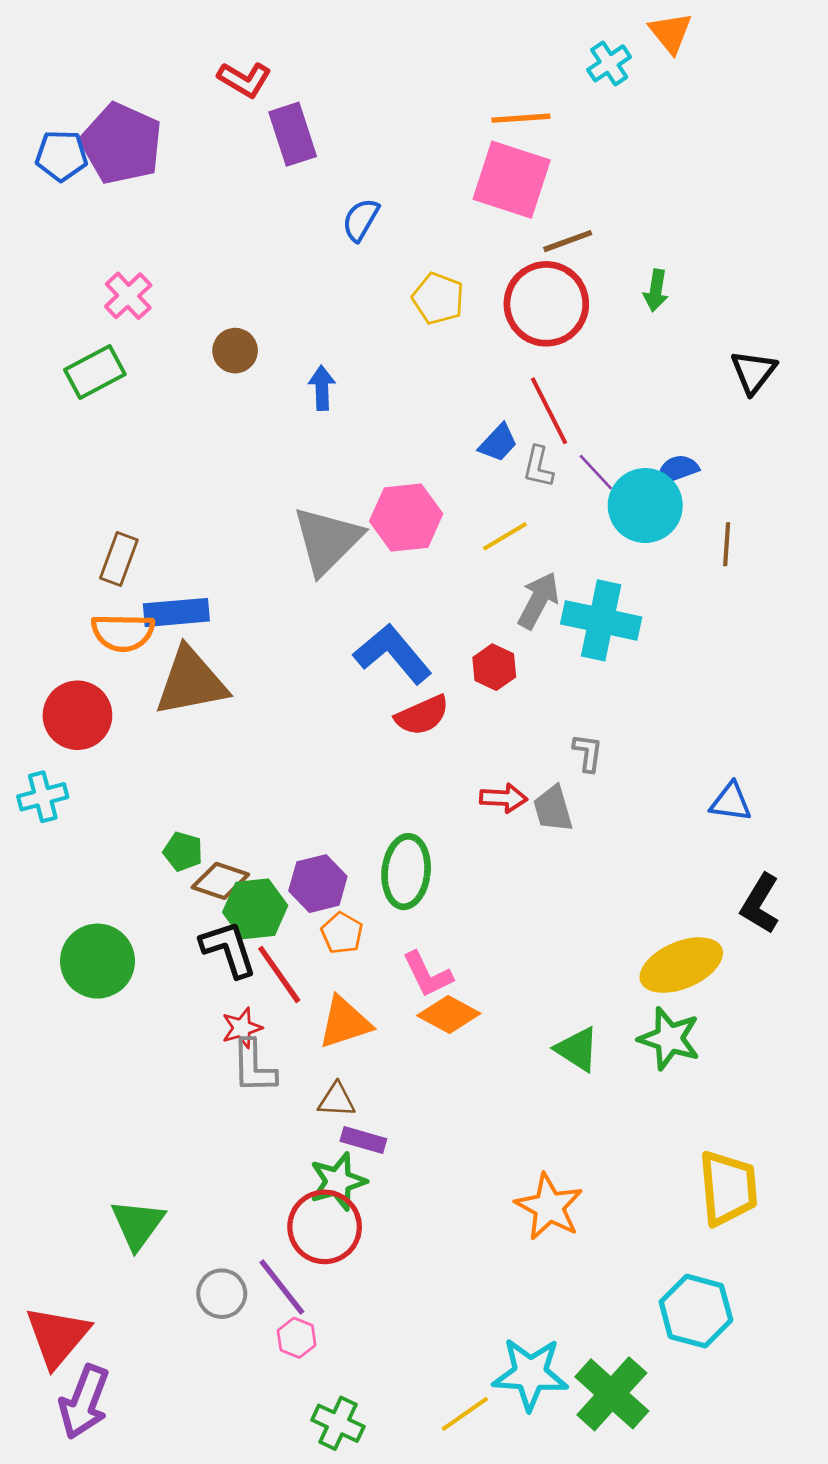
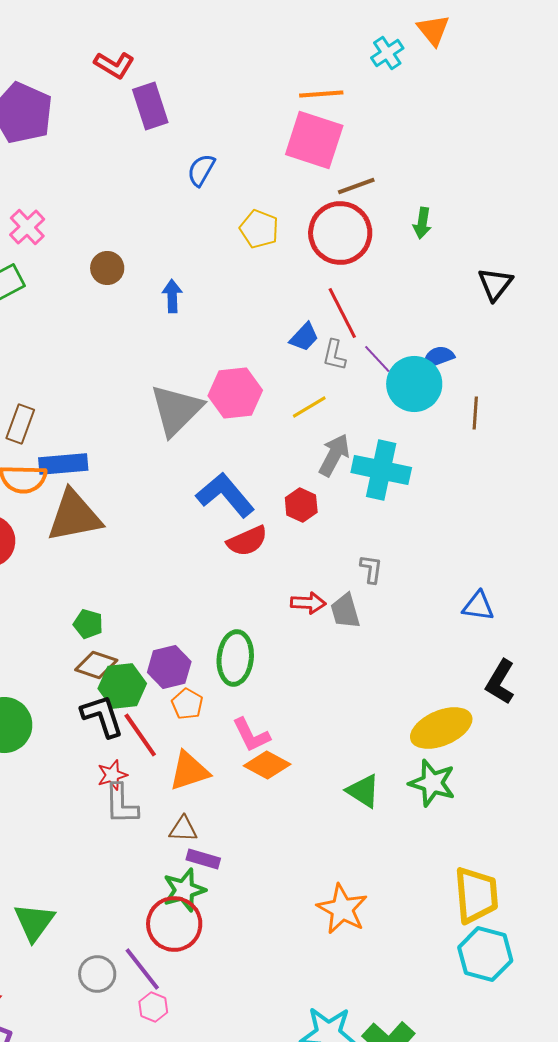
green pentagon: (183, 852) -> (88, 624), moved
cyan hexagon: (696, 1311) -> (485, 954), moved

